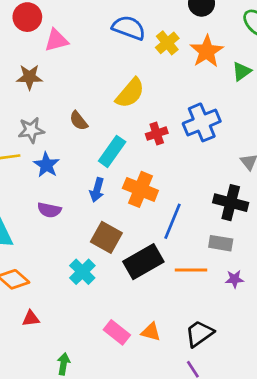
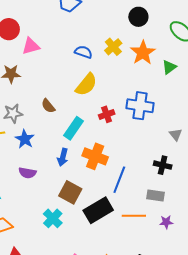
blue semicircle: (129, 28) -> (83, 52), moved, size x0.7
blue cross: (202, 122) -> (140, 106), turned 32
black cross: (231, 203) -> (163, 165), size x0.7

